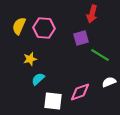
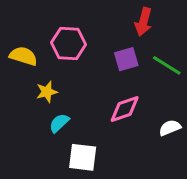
yellow semicircle: (19, 26) -> (23, 56), moved, turned 84
green line: (100, 55) -> (167, 65), moved
pink diamond: (80, 92) -> (125, 109), moved

